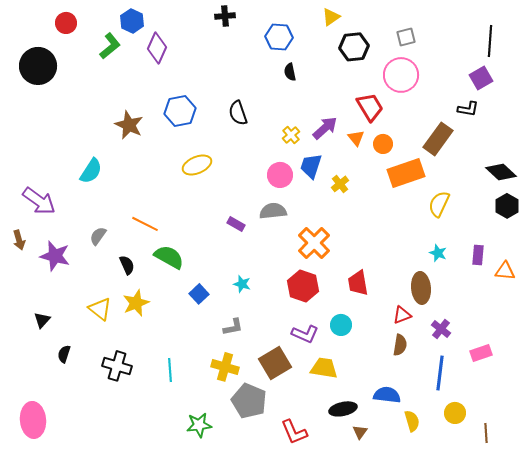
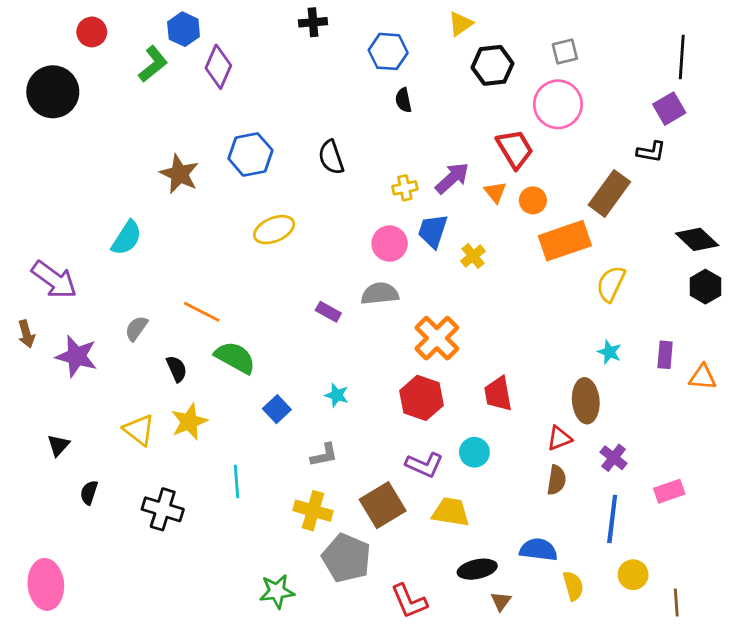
yellow cross: (291, 135) -> (405, 188), turned 30
cyan line: (170, 370) -> (236, 481), moved

